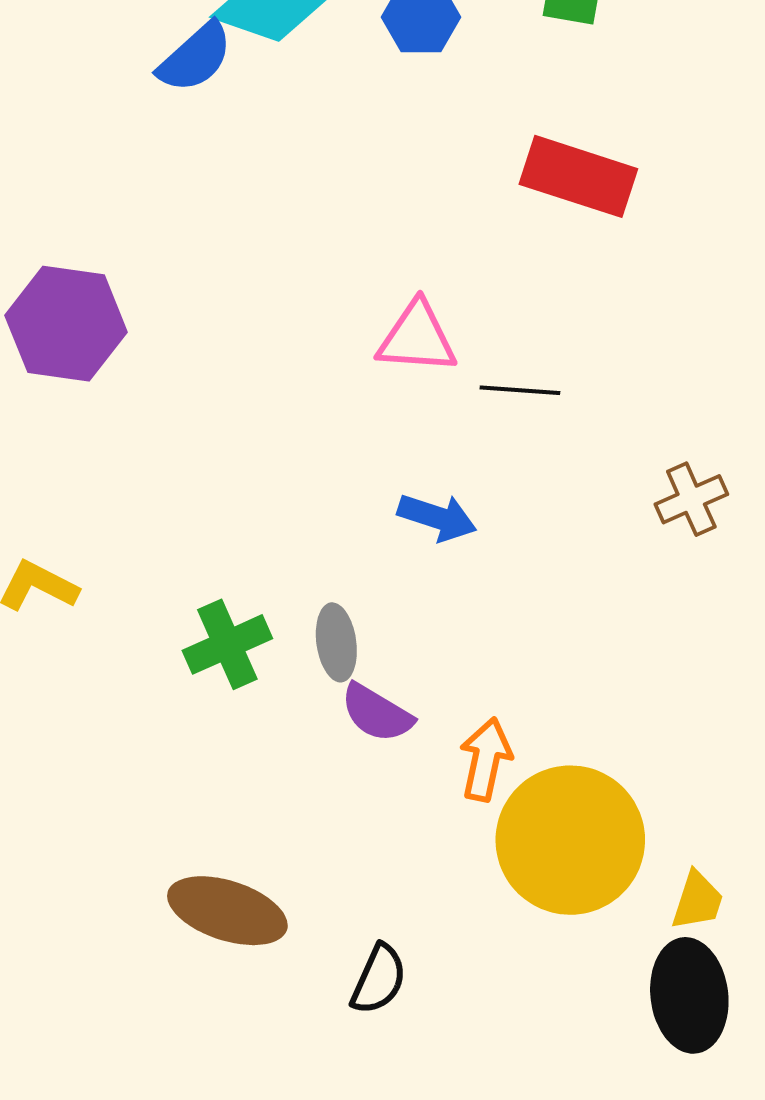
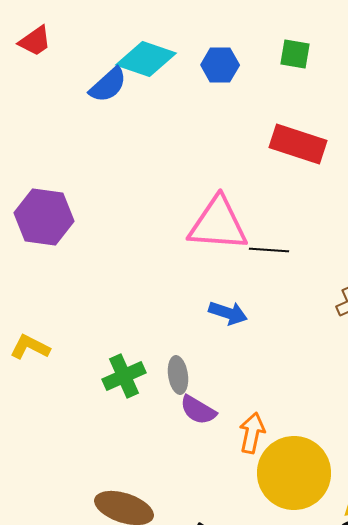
pink triangle: (417, 338) -> (218, 224), size x1.5

